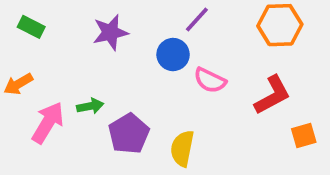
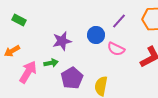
purple line: (197, 20) -> (119, 21), moved
purple star: (110, 32) -> (62, 41), moved

